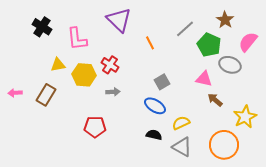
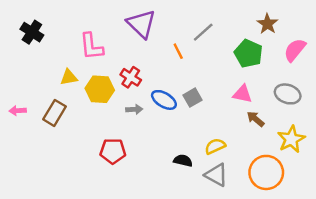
black cross: (42, 27) -> (32, 32), moved
gray line: (185, 29) -> (203, 32), moved
gray ellipse: (230, 65) -> (288, 94), moved
blue ellipse: (155, 106) -> (164, 100), moved

